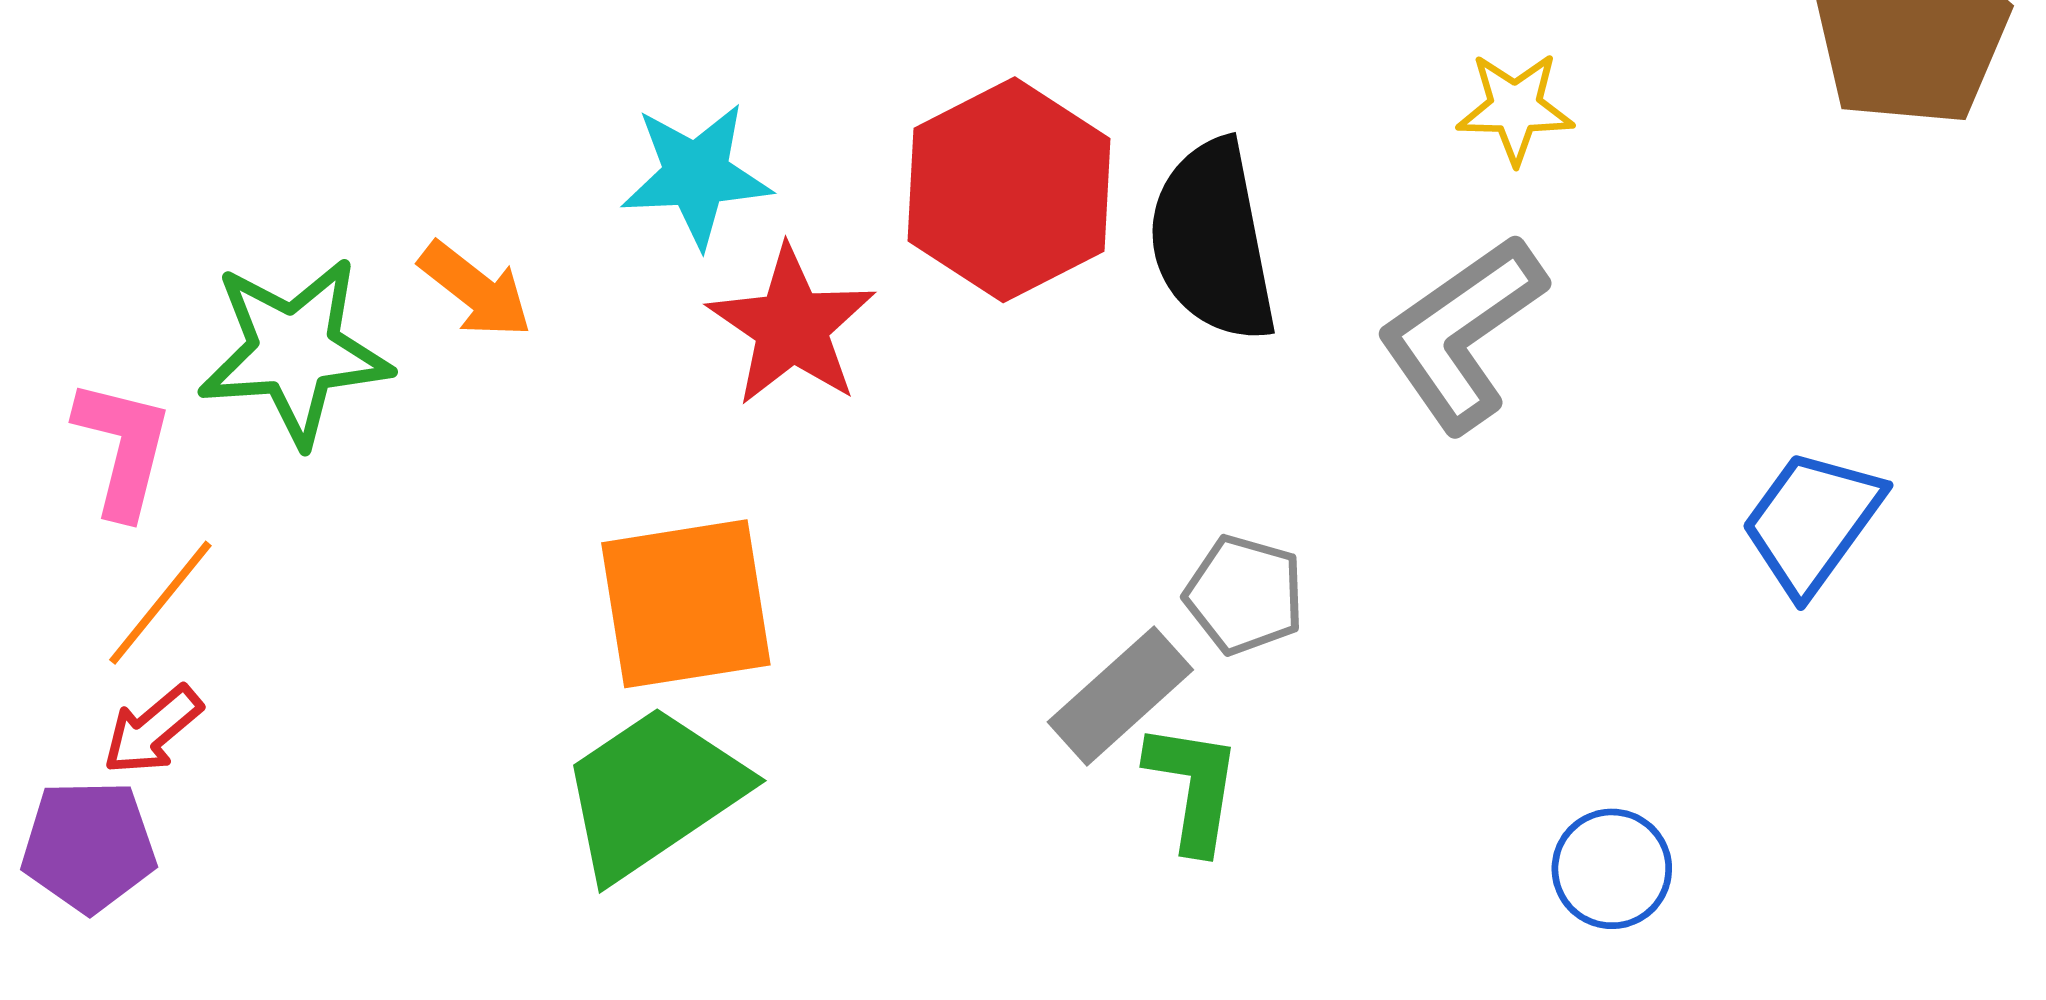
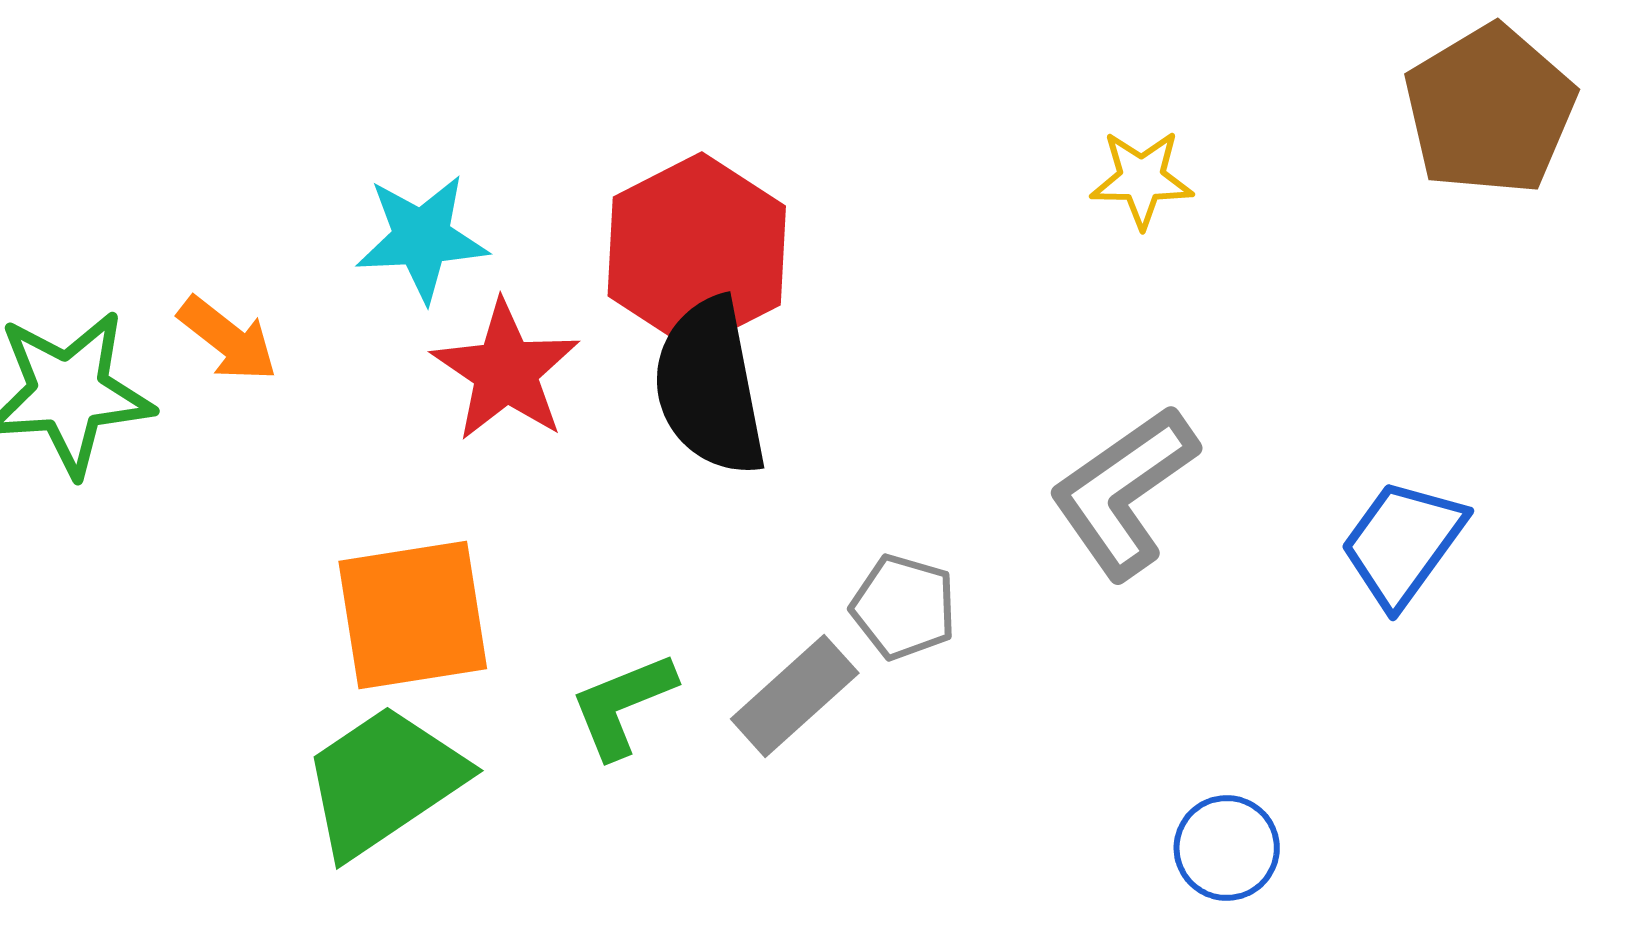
black semicircle: (1213, 241) -> (710, 387), moved
gray L-shape: (1462, 333) -> (1124, 492), moved
green L-shape: (1193, 787) -> (623, 705), moved, turned -121

